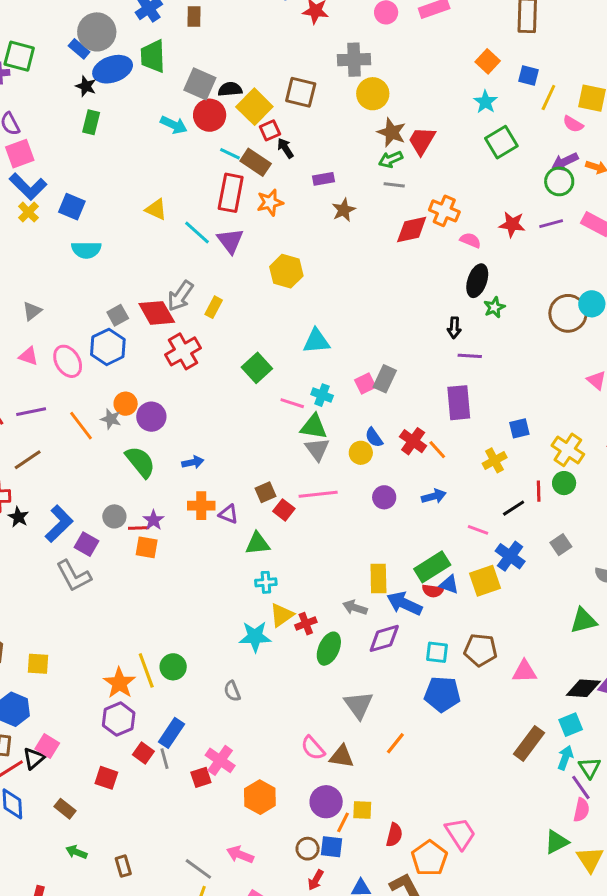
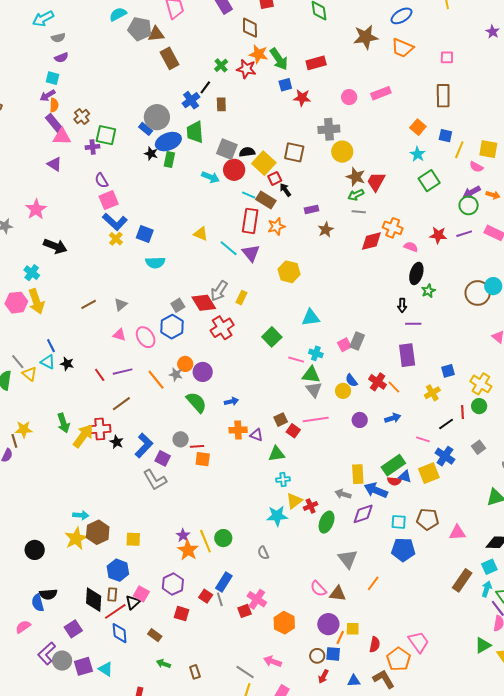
green rectangle: (91, 122) -> (169, 160), moved
purple star: (154, 520) -> (183, 535), moved
purple hexagon: (119, 719) -> (173, 584), moved

